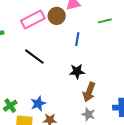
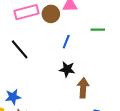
black star: (77, 72) -> (67, 69), moved
brown arrow: (89, 92) -> (83, 88), moved, turned 150

